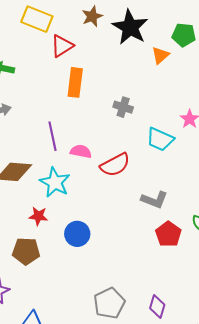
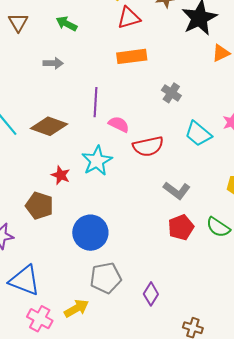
orange rectangle: (75, 82) -> (132, 56), turned 60
cyan star: (55, 182) -> (97, 161), moved
blue circle: (77, 234) -> (90, 233), moved, size x1.4

